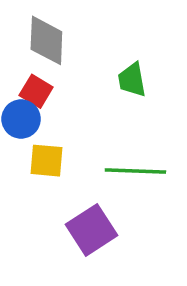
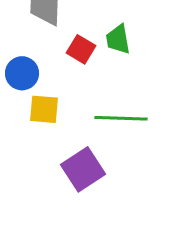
red square: (36, 91) -> (81, 49), moved

